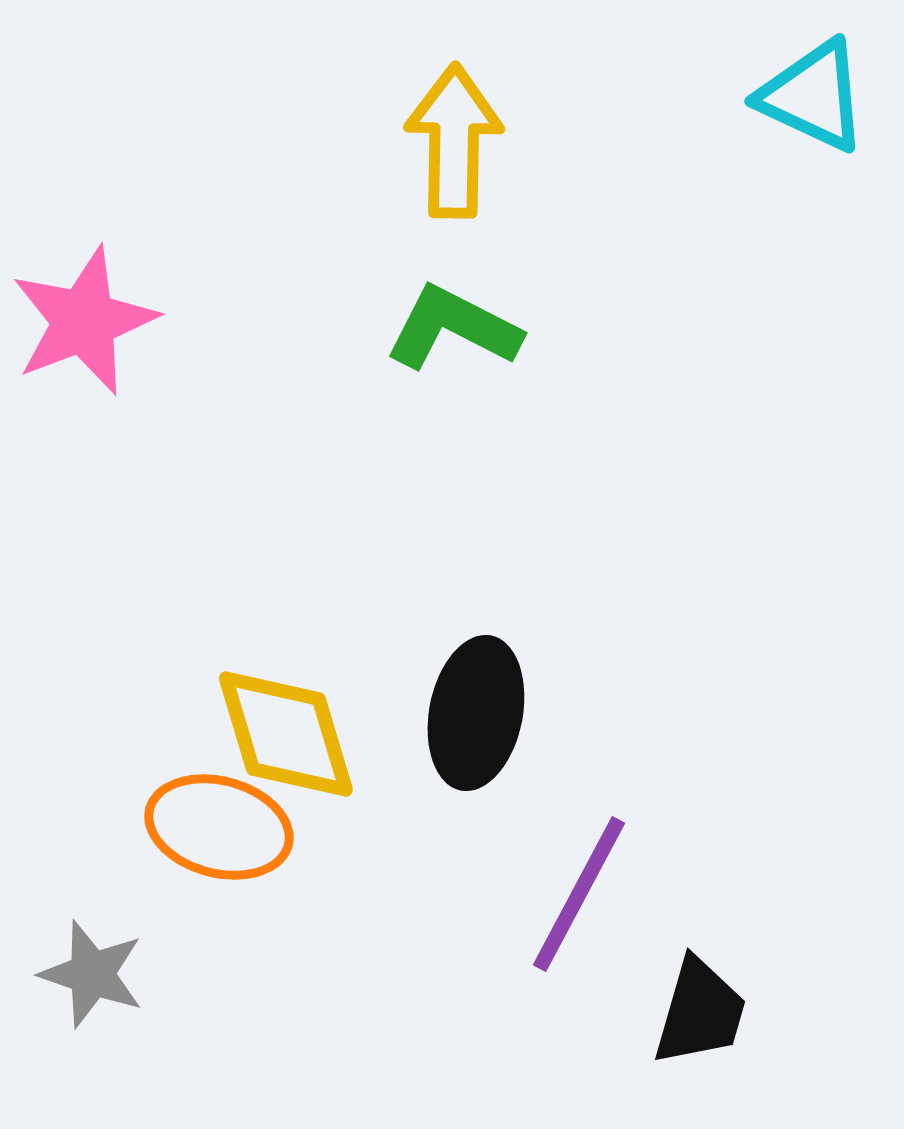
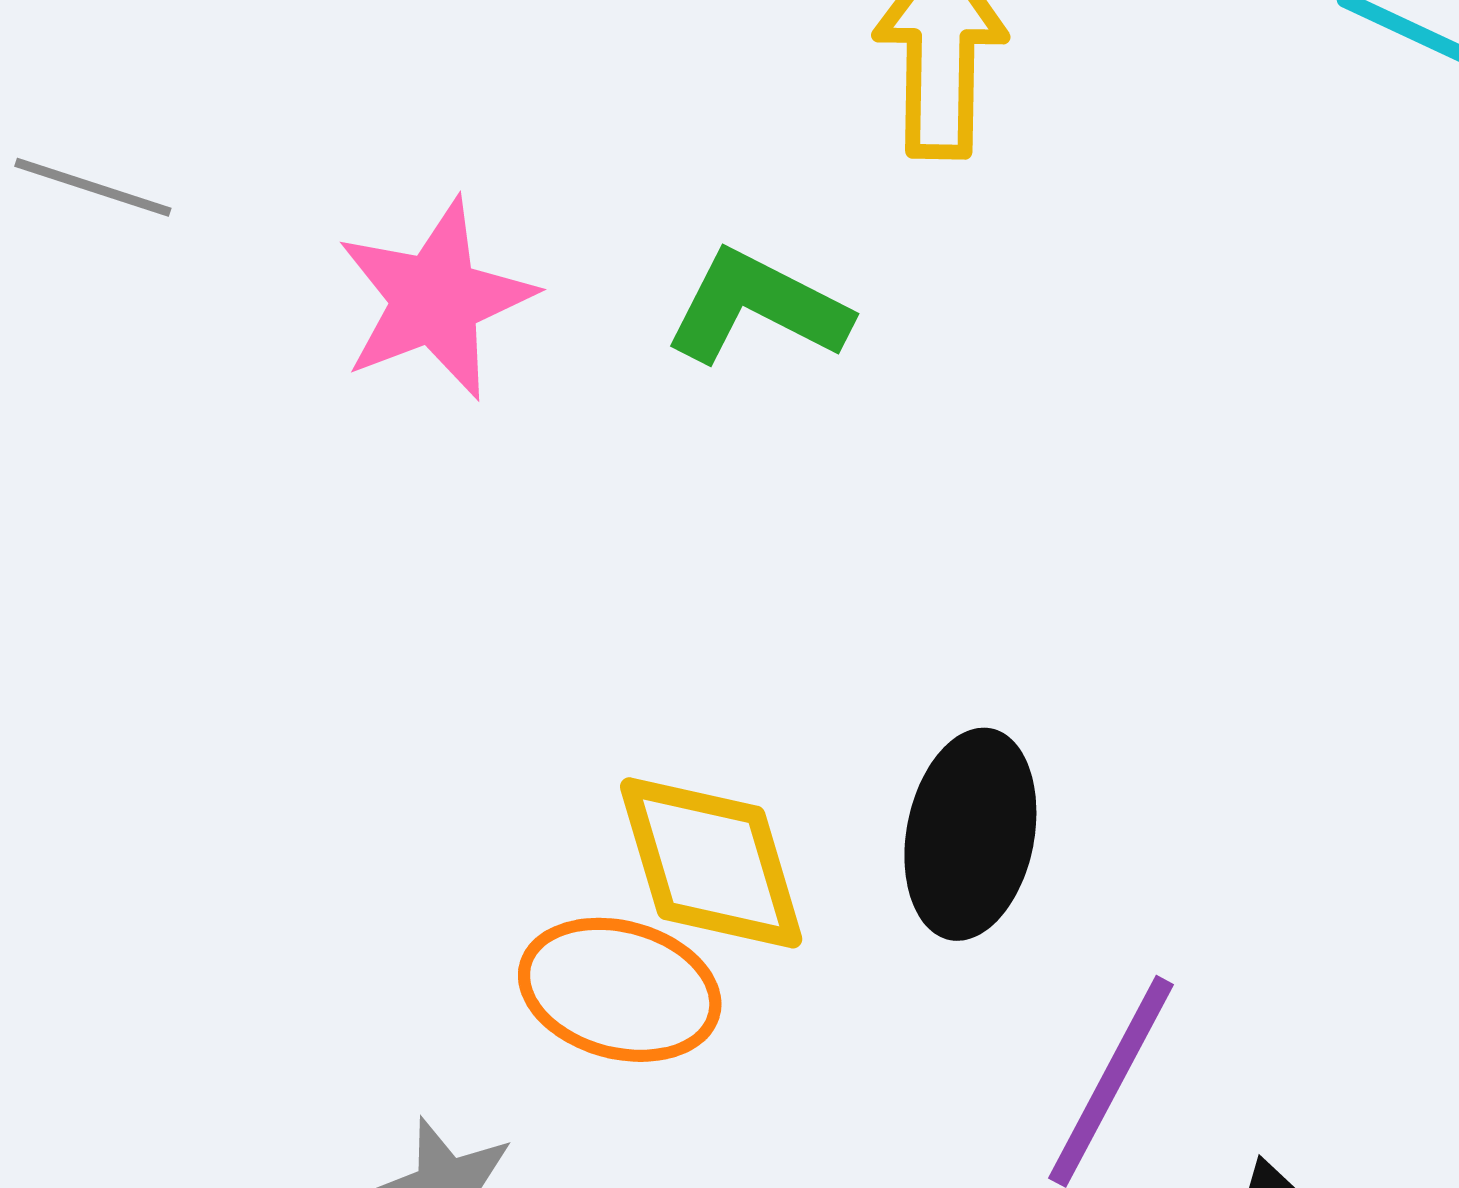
green L-shape: (453, 328) -> (758, 307), moved

